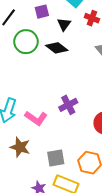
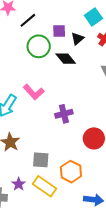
purple square: (42, 12) -> (59, 31), moved
pink L-shape: (36, 118) -> (34, 92), moved

